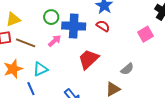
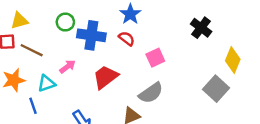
pink square: (146, 34) -> (155, 58), moved
pink arrow: (55, 41) -> (67, 67), moved
gray semicircle: (127, 69) -> (151, 93), size x1.5

